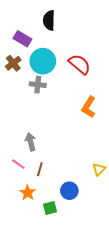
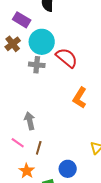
red semicircle: (80, 64) -> (67, 58), moved
orange L-shape: (89, 107) -> (80, 98), moved

